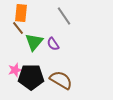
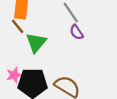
purple semicircle: (53, 44) -> (77, 32), moved

